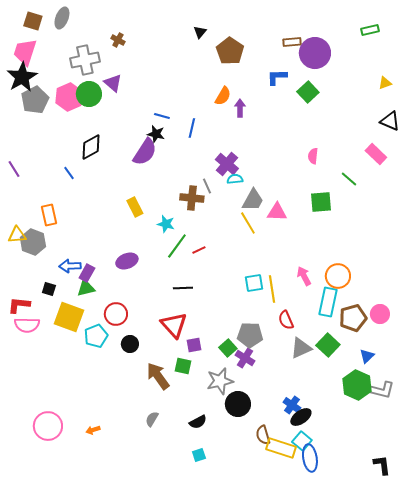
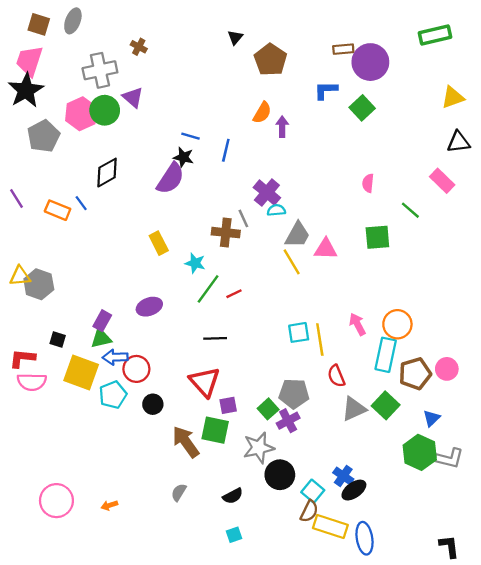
green rectangle: (370, 30) -> (435, 35), size x1.5
yellow triangle: (385, 83) -> (453, 97), size x1.5
gray pentagon: (35, 100) -> (44, 136), moved
black triangle: (390, 121) -> (459, 142), turned -30
orange rectangle: (49, 215) -> (58, 210), moved, turned -55
blue arrow: (70, 266) -> (115, 357), moved
purple cross: (245, 358) -> (288, 421), turned 30
green square: (183, 366) -> (215, 430), size x1.4
brown semicircle: (263, 435) -> (309, 511), turned -138
cyan square: (302, 441) -> (313, 491), moved

